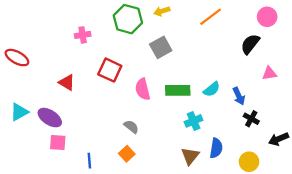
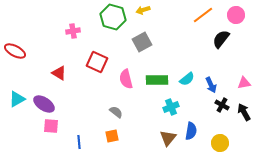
orange line: (211, 17) -> (203, 15), moved
pink triangle: (269, 73) -> (244, 83), moved
black arrow: (278, 139) -> (244, 112), moved, turned 84
orange square: (127, 154) -> (112, 136), turned 32

